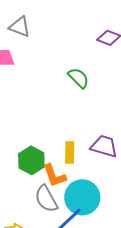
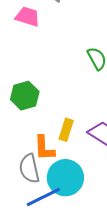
green hexagon: (31, 160) -> (25, 96), moved

